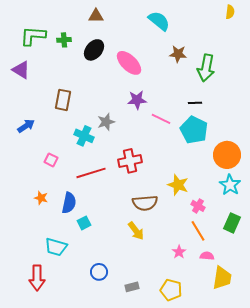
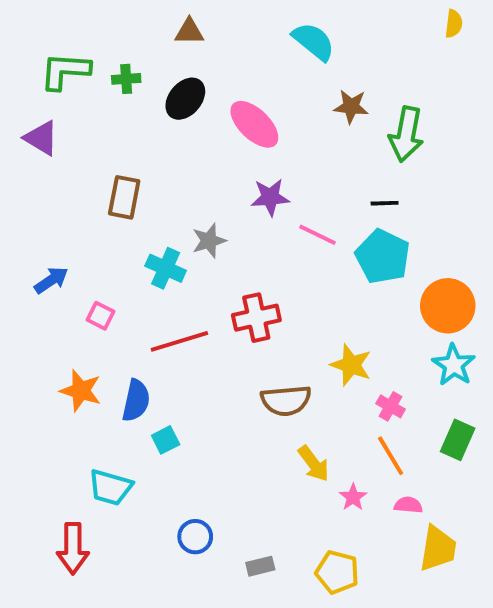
blue arrow: (26, 126) -> (51, 280), moved
orange star: (41, 198) -> (81, 391), size x1.5
yellow arrow: (136, 231) -> (314, 464), moved

